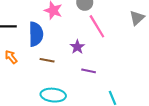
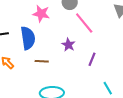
purple line: (89, 71) -> (92, 59), moved, turned -72

